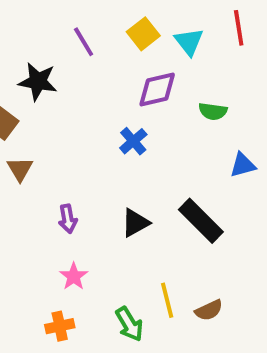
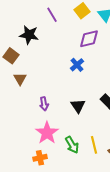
black triangle: (135, 223) -> (78, 106), turned -35
pink star: (74, 276) -> (47, 133), size x1.6
green arrow: (129, 324) -> (72, 145), moved

